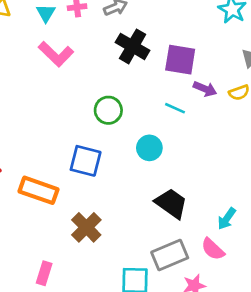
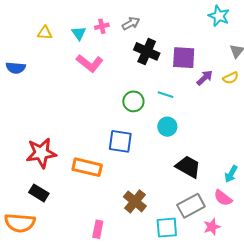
purple arrow: (205, 89) -> (205, 78), turned -60
cyan line: (175, 108) -> (166, 95), moved
brown cross: (86, 227) -> (135, 201), moved

